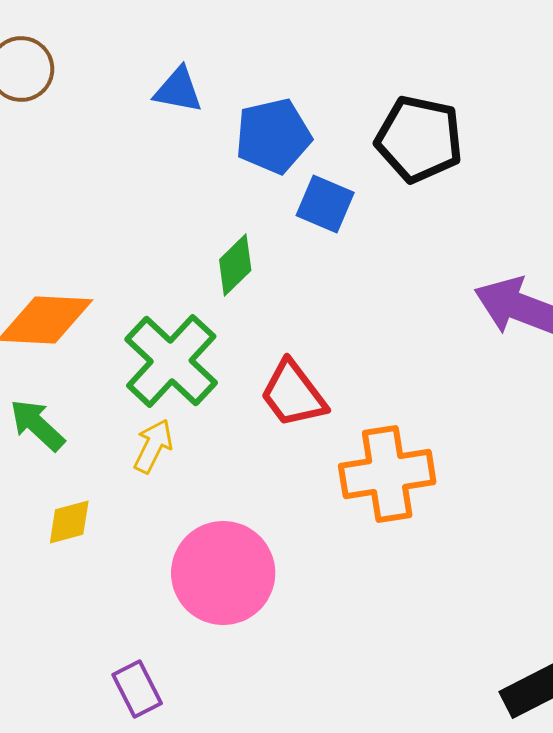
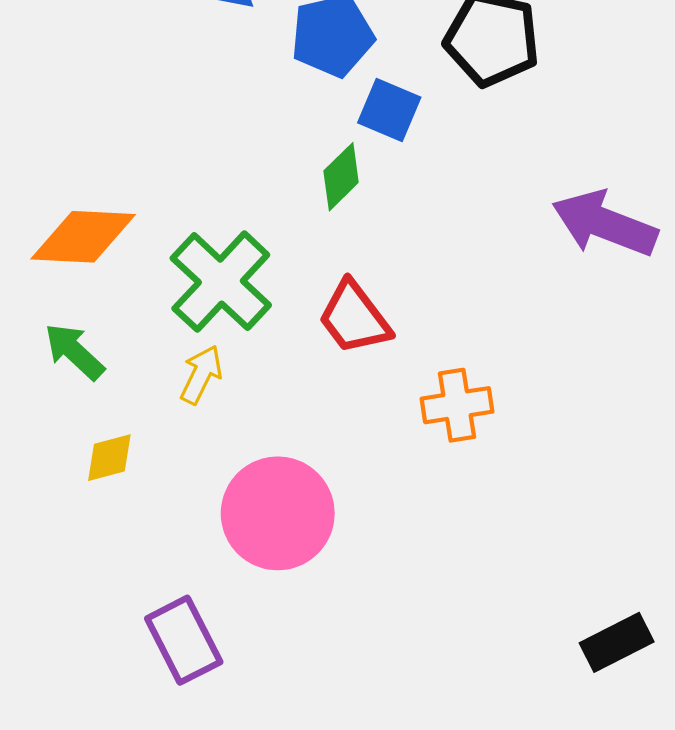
green diamond: (235, 265) -> (341, 177), moved
orange cross: (387, 474) -> (457, 405), size x0.7
purple rectangle: (137, 689) -> (184, 640), size x1.4

